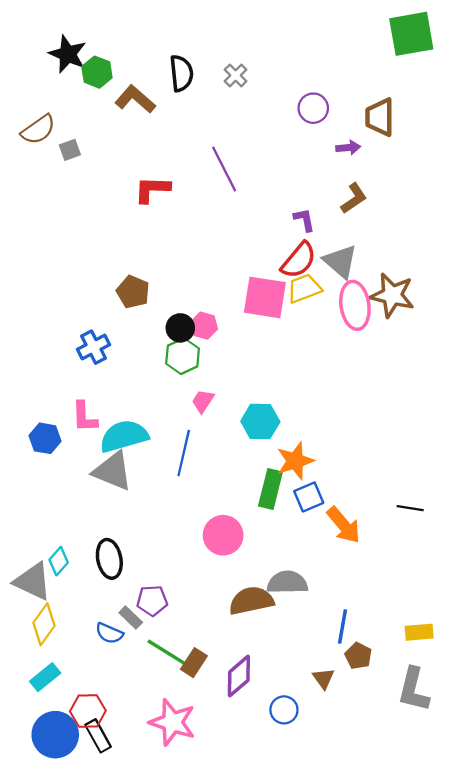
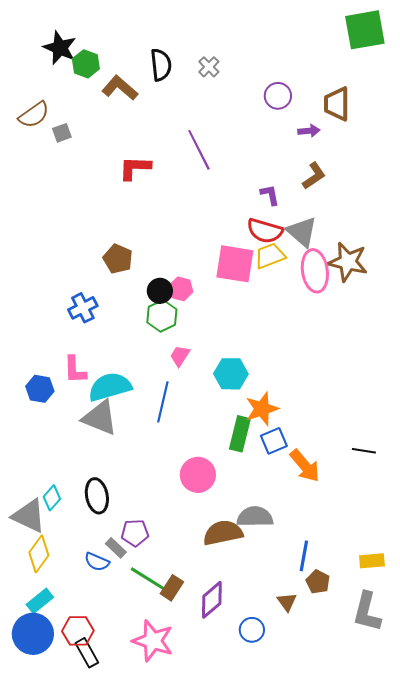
red semicircle: (299, 260) -> (265, 231), turned 66
blue circle: (55, 735) -> (33, 634), moved

